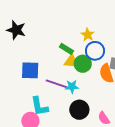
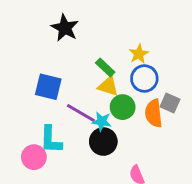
black star: (16, 30) -> (65, 28), moved
green circle: (83, 64) -> (123, 107), moved
black circle: (79, 110) -> (103, 142), moved

